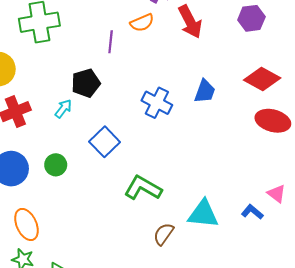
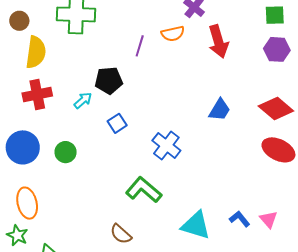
blue cross: (157, 103) -> (166, 145), moved
blue square: (105, 142) -> (117, 123), moved, size x0.7
blue L-shape: (252, 212) -> (240, 219), moved
brown semicircle: (164, 234) -> (121, 234), moved, turned -95

